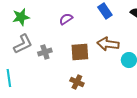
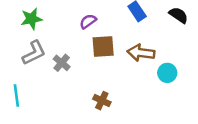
gray cross: (45, 52) -> (62, 63), turned -32
brown square: (80, 52) -> (103, 46), moved

